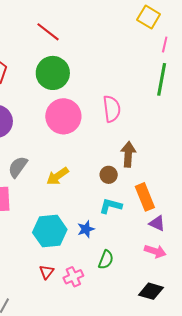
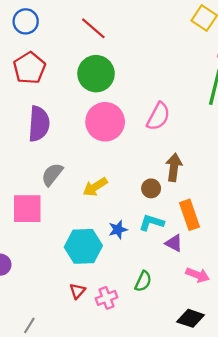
pink semicircle: (112, 109) -> (158, 116), turned 32
purple triangle: (157, 223) -> (174, 243), moved
blue star: (86, 229) -> (118, 230), moved

